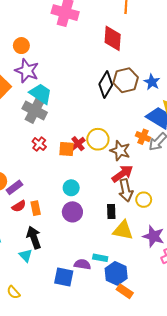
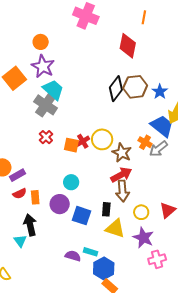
yellow circle: (144, 200) -> (141, 212), moved
purple circle: (72, 212) -> (60, 204), moved
blue square: (64, 277) -> (81, 216), moved

